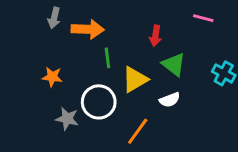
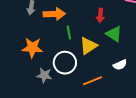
orange star: (52, 77) -> (32, 48), size x1.5
white semicircle: (170, 100) -> (120, 65), moved
orange line: (138, 131) -> (93, 81), turned 36

